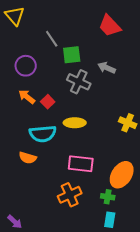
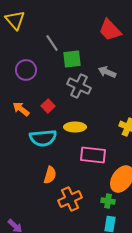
orange arrow: (27, 97) -> (21, 109), moved
orange semicircle: (28, 158) -> (50, 175), moved, turned -90
pink rectangle: (81, 164) -> (93, 155), moved

